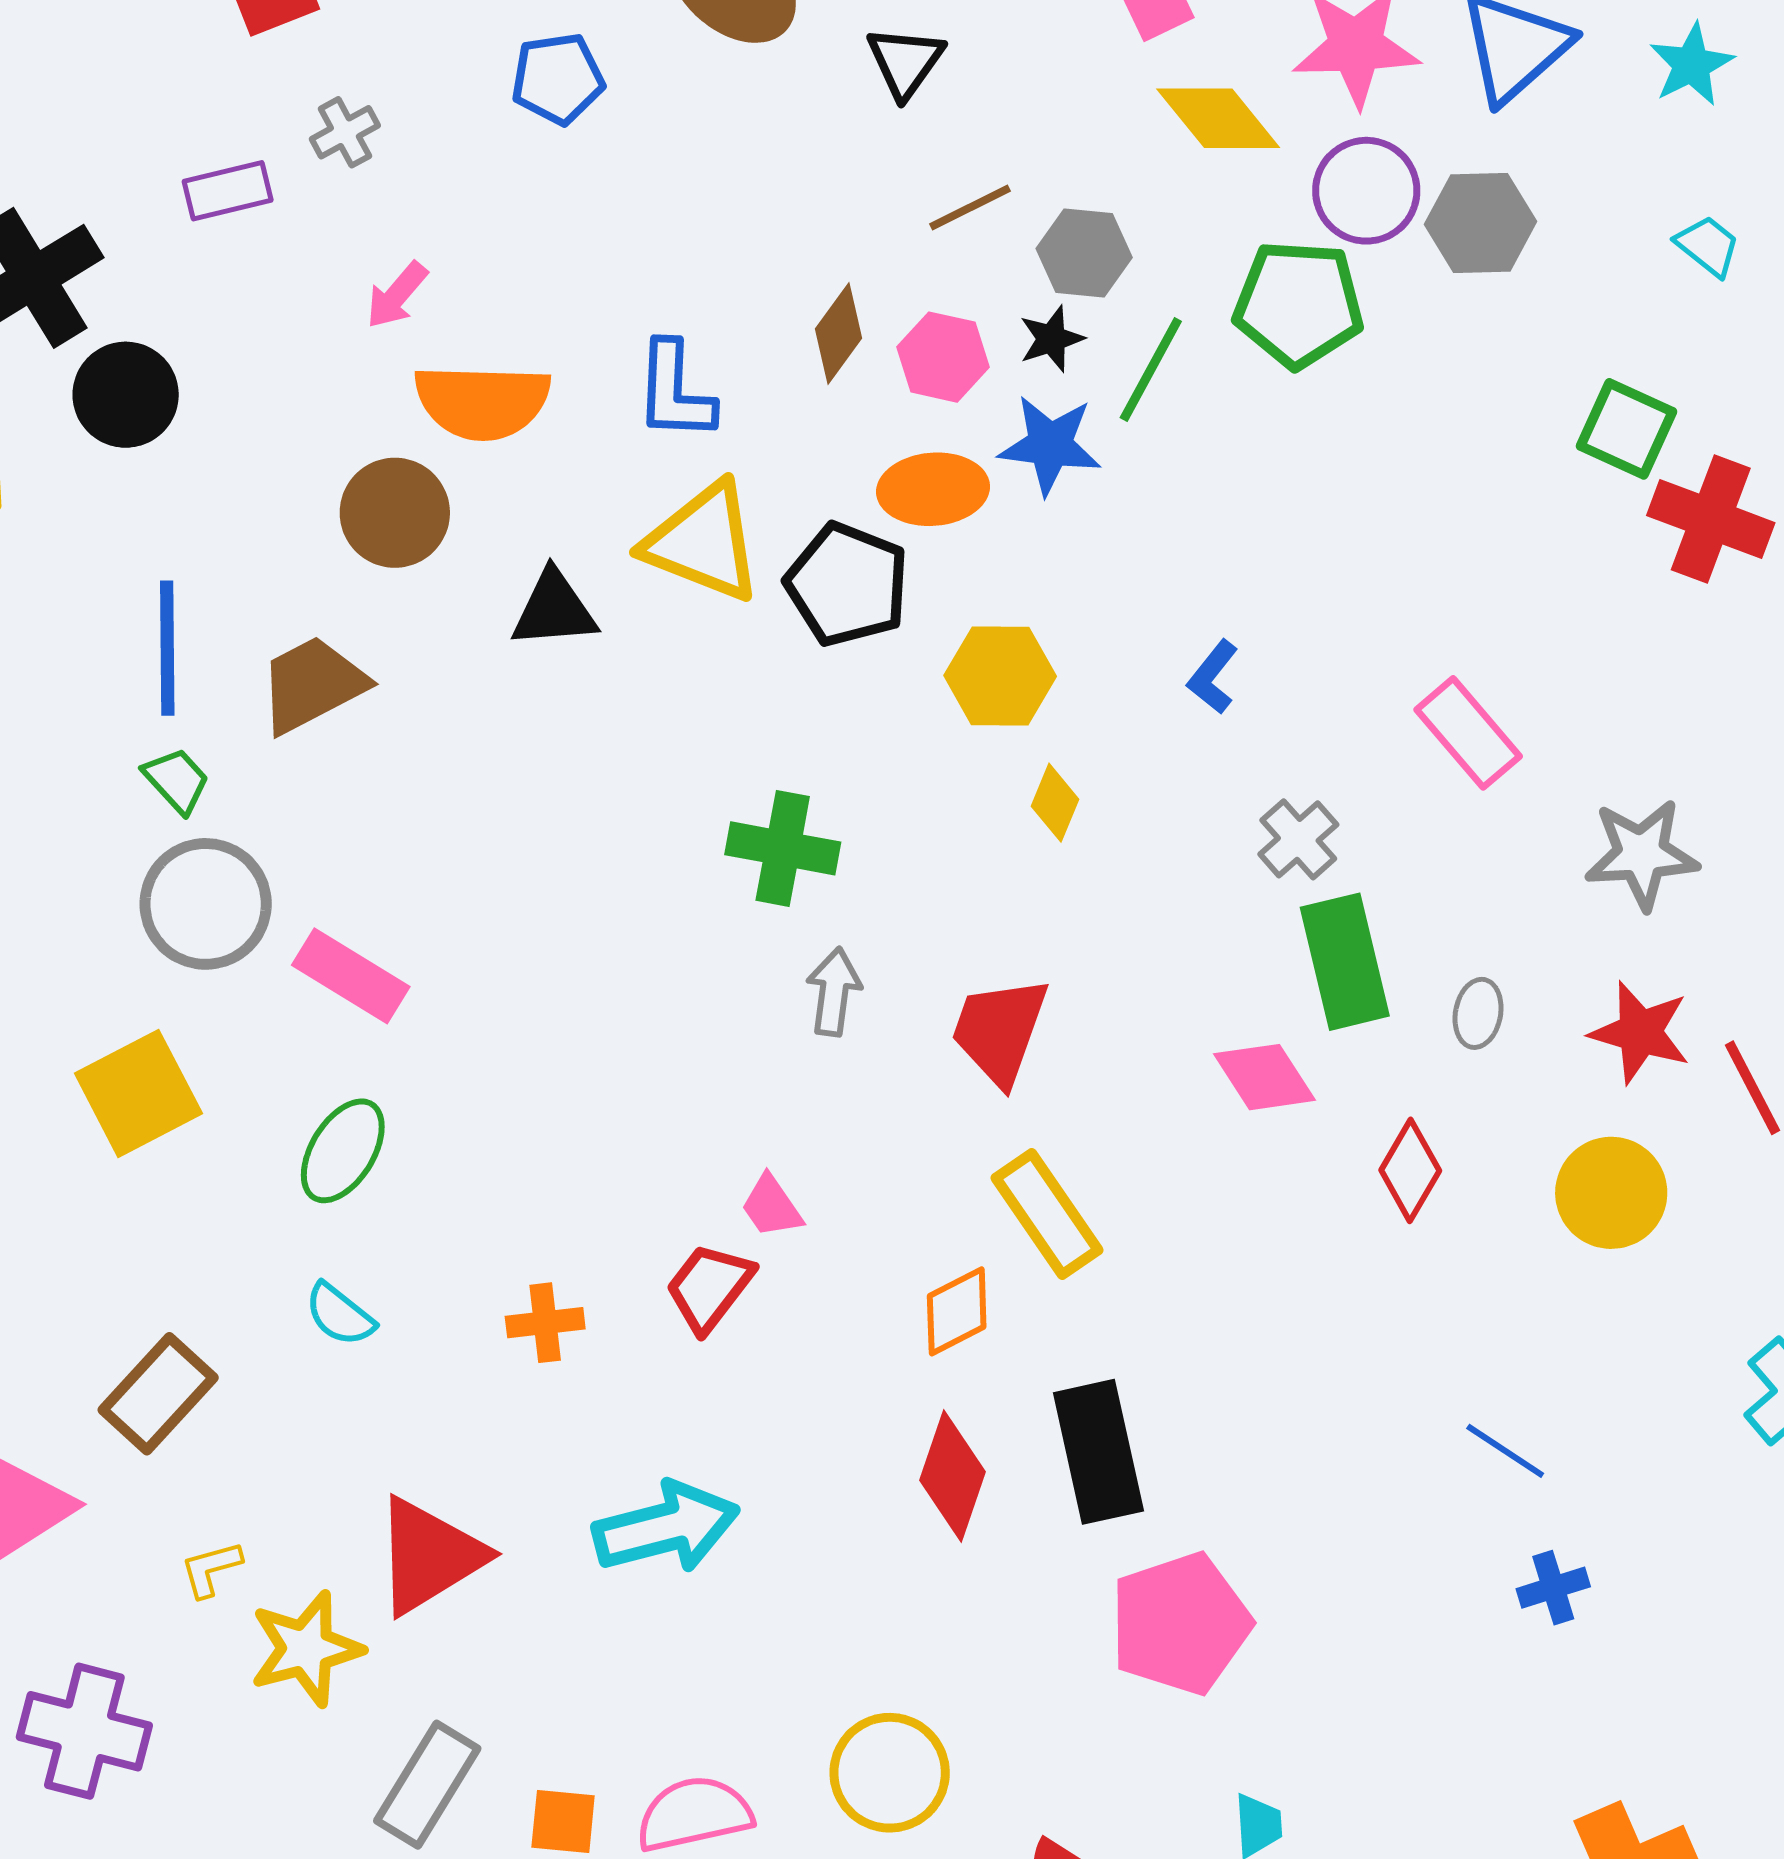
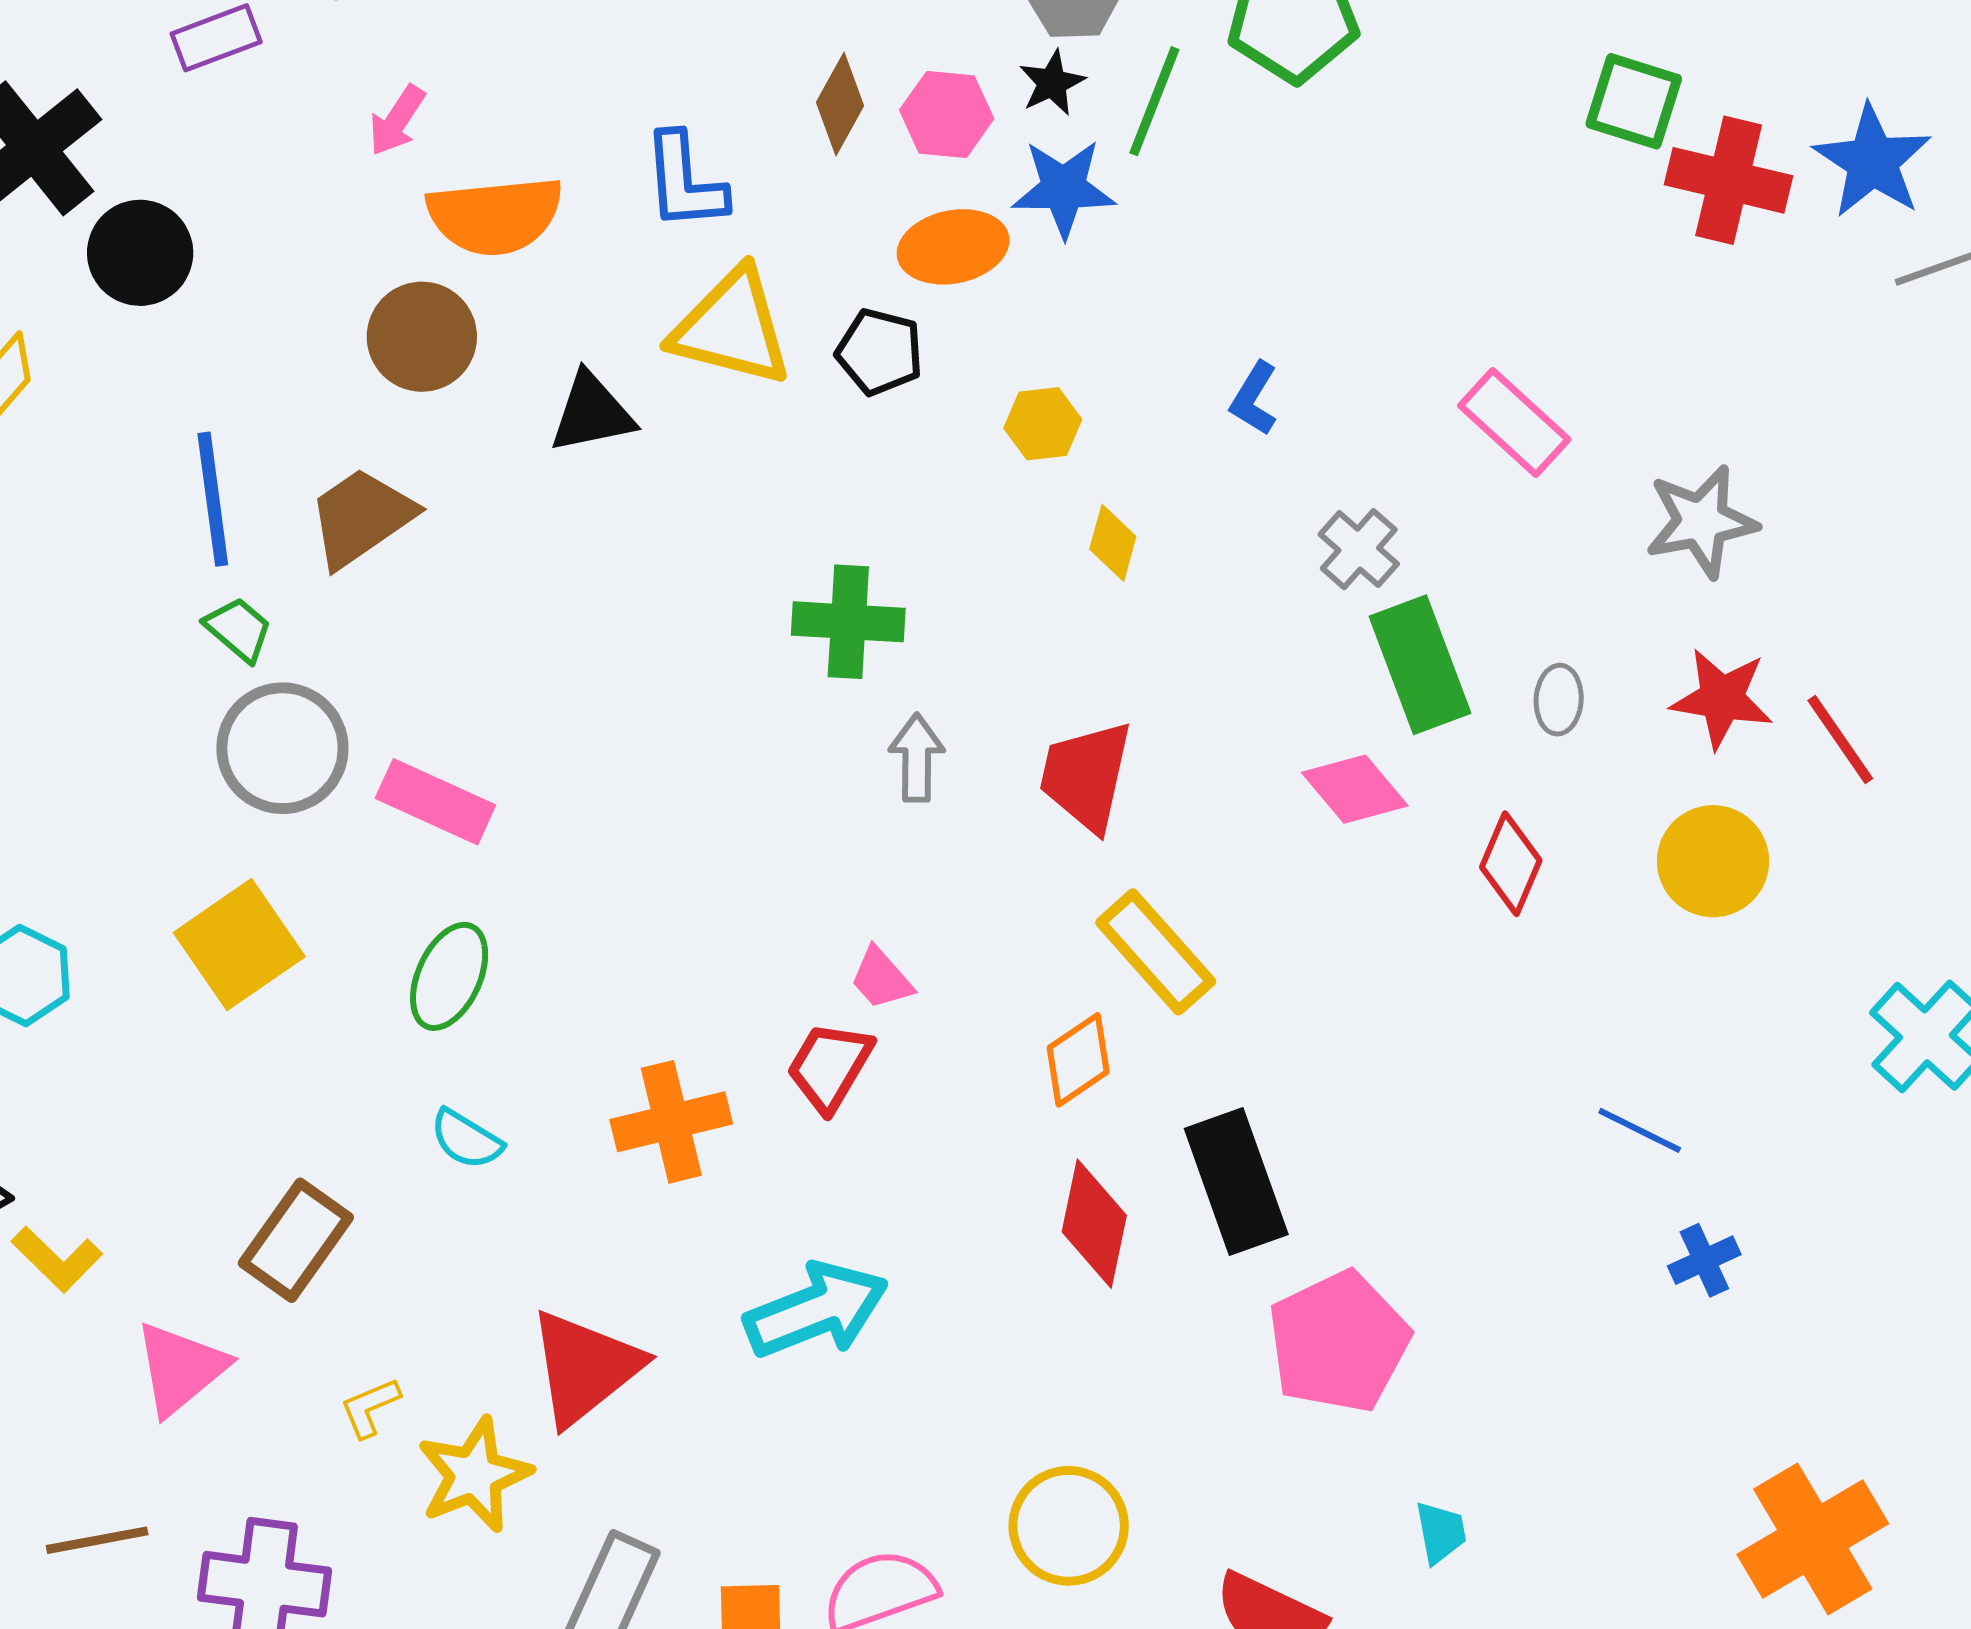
black pentagon: (847, 584) -> (880, 352), size x0.7
yellow hexagon: (1000, 676) -> (1043, 424), size x0.7
orange cross: (545, 1323) -> (671, 1122), size x1.5

